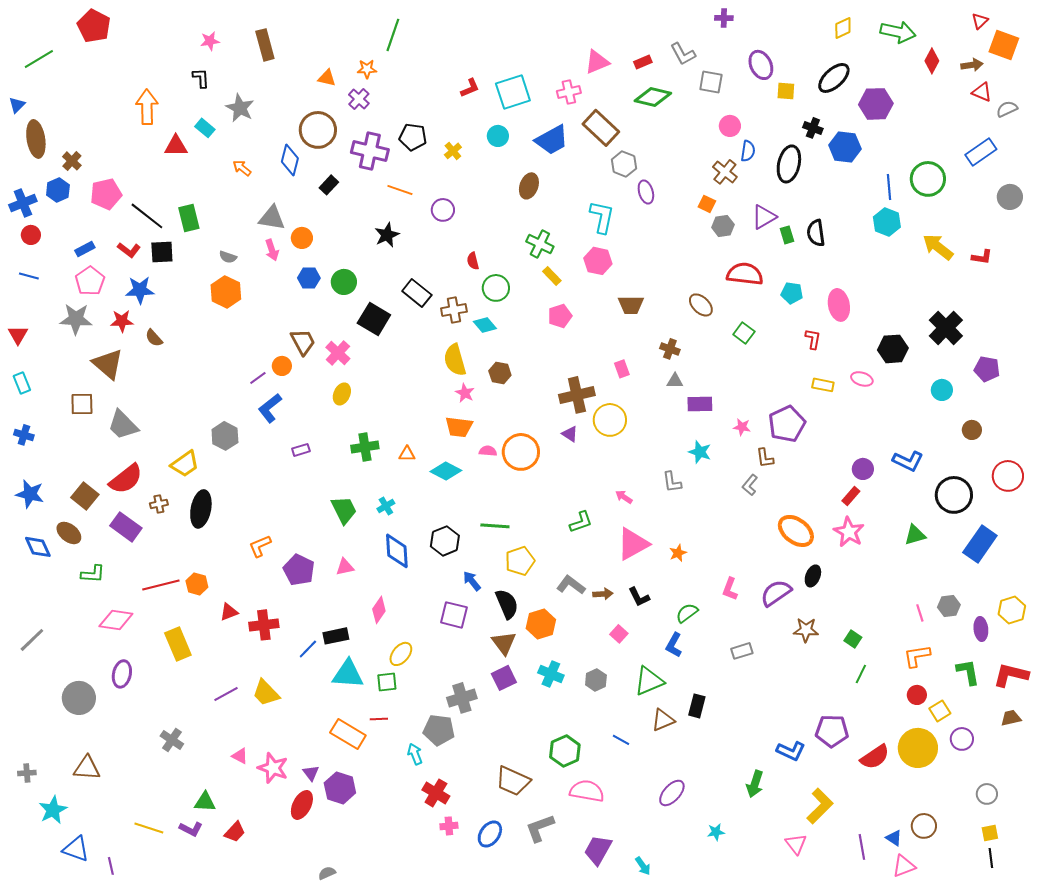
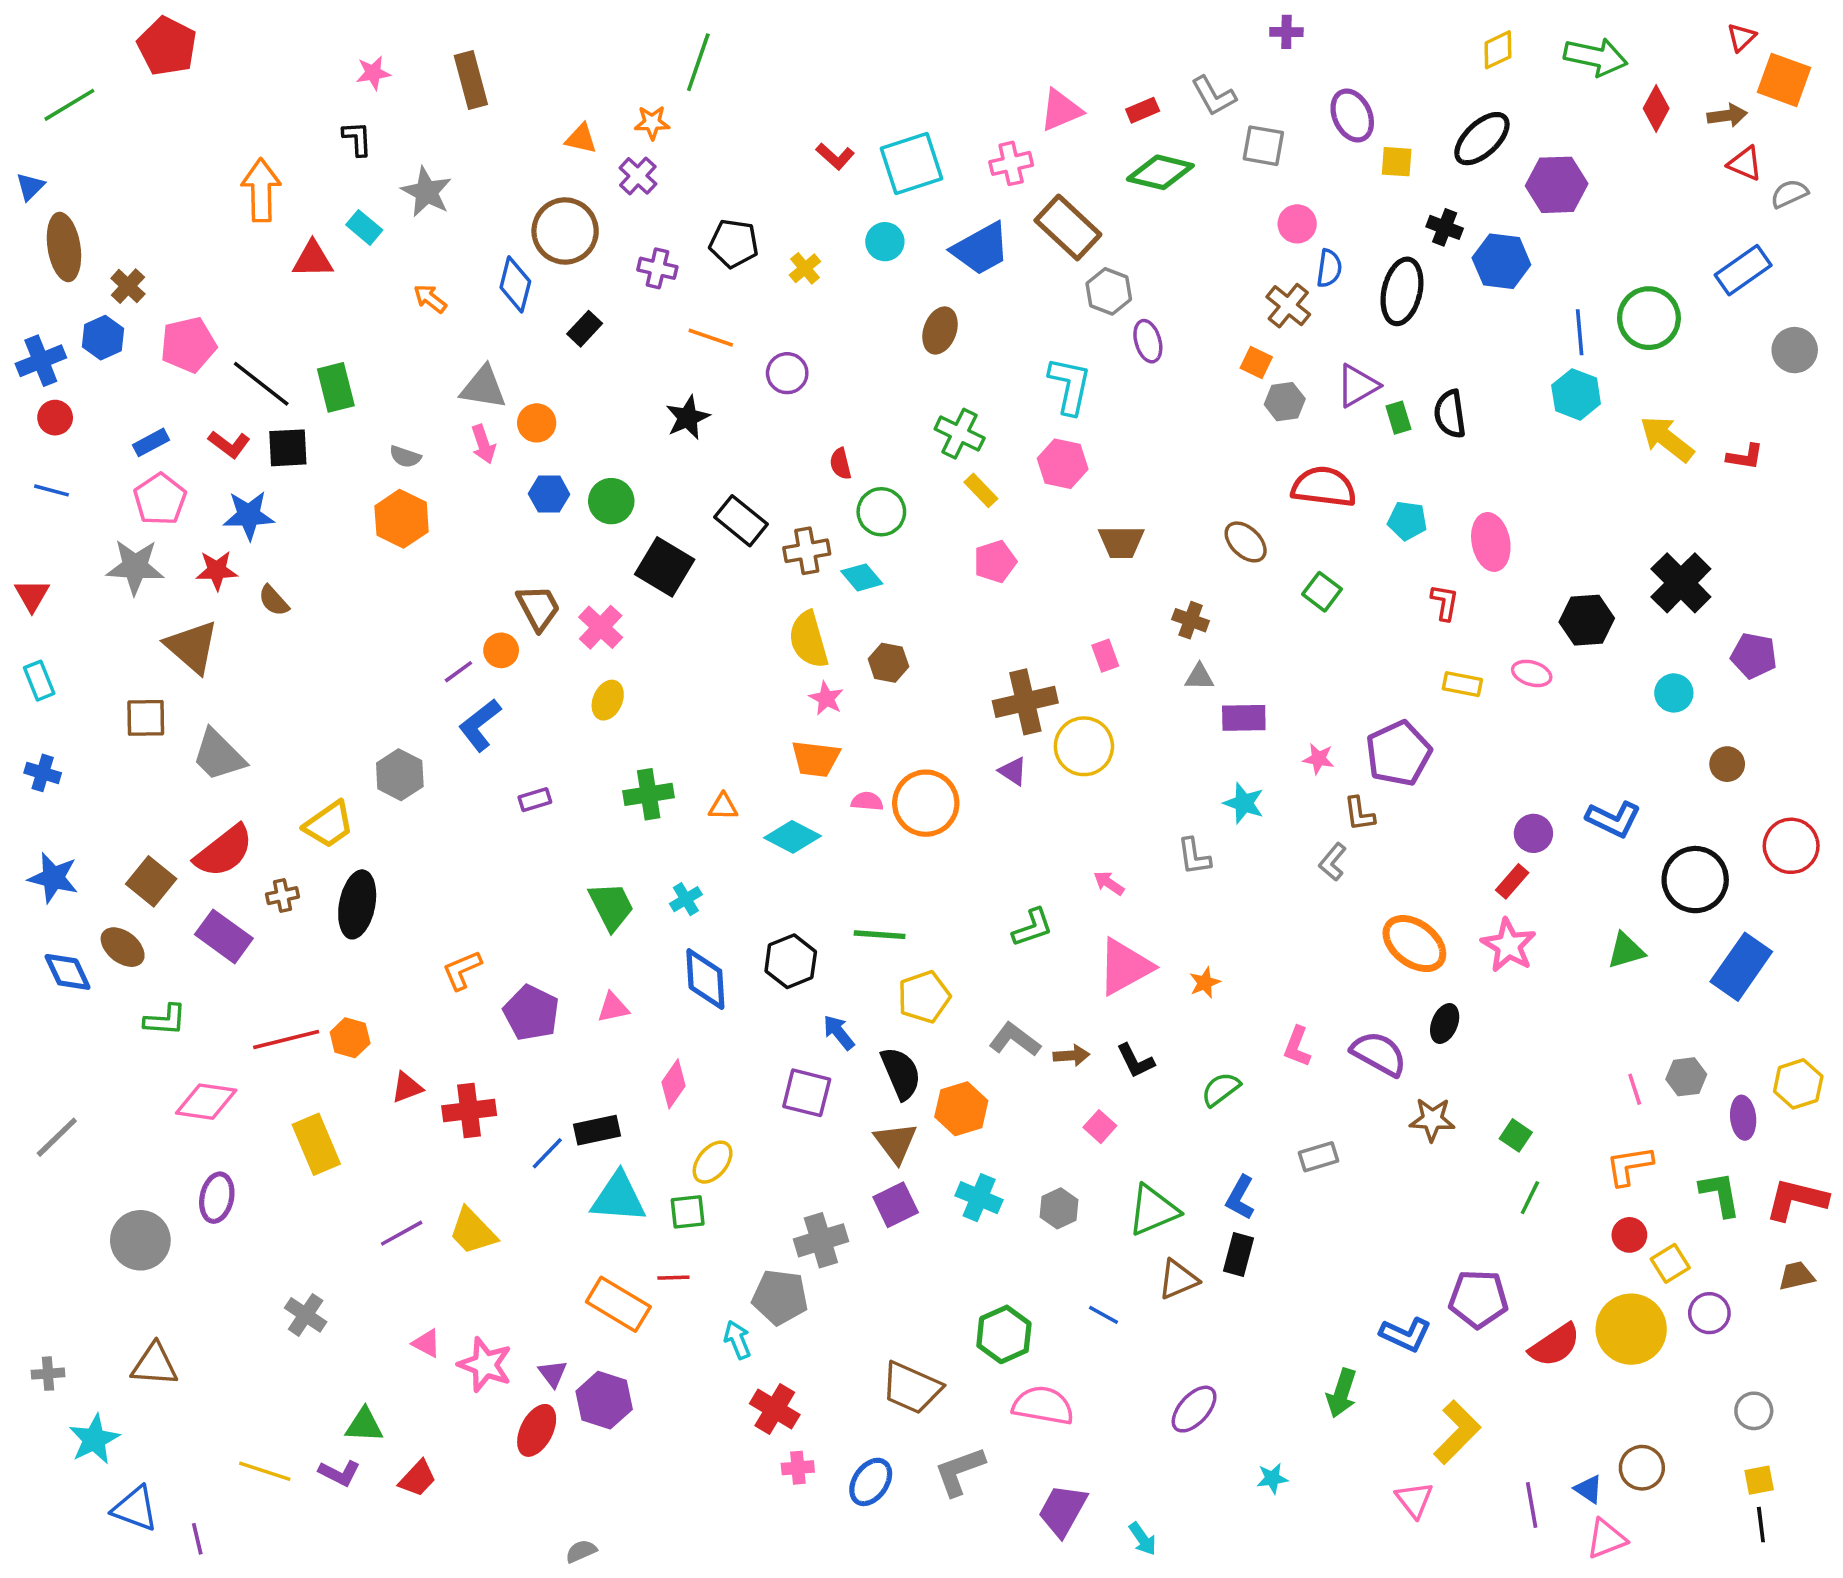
red L-shape: (470, 88) -> (835, 156), turned 65
purple cross: (370, 151) -> (657, 268), size x0.6
purple semicircle: (776, 593) -> (1379, 1054), turned 64
blue L-shape: (674, 645) -> (1240, 1198), moved

